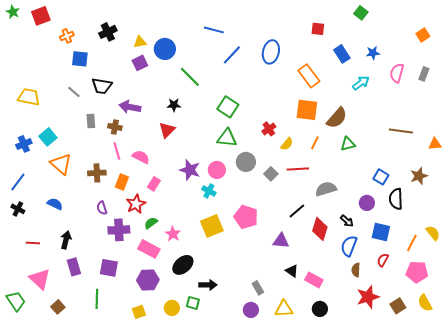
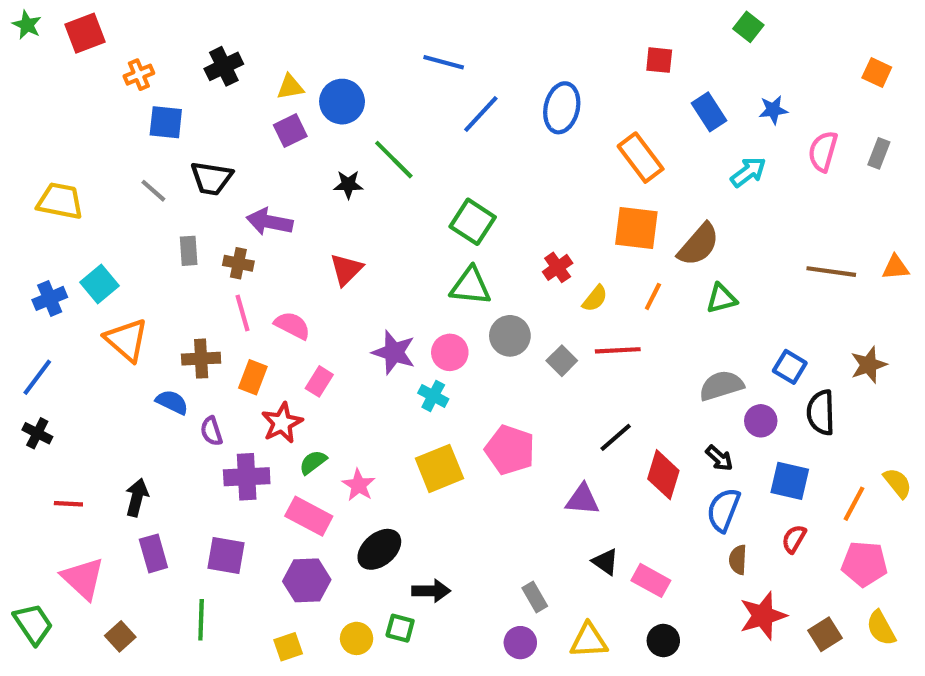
orange square: (423, 35) -> (877, 73), turned -32
black star: (174, 105) -> (348, 184), moved
orange triangle: (435, 144) -> (895, 267), moved
gray semicircle: (326, 189) -> (721, 386), moved
blue semicircle: (55, 204) -> (172, 402), moved

